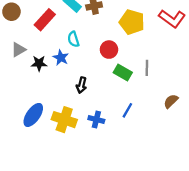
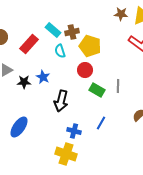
yellow pentagon: (132, 22) -> (90, 46), moved
cyan semicircle: (73, 39) -> (60, 51), moved
black arrow: (81, 85) -> (61, 101), size x1.5
yellow cross: (64, 120) -> (66, 154), moved

